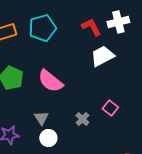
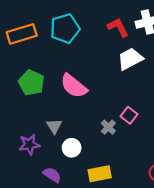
pink square: (110, 108) -> (129, 115), moved
gray triangle: (41, 118) -> (54, 126), moved

